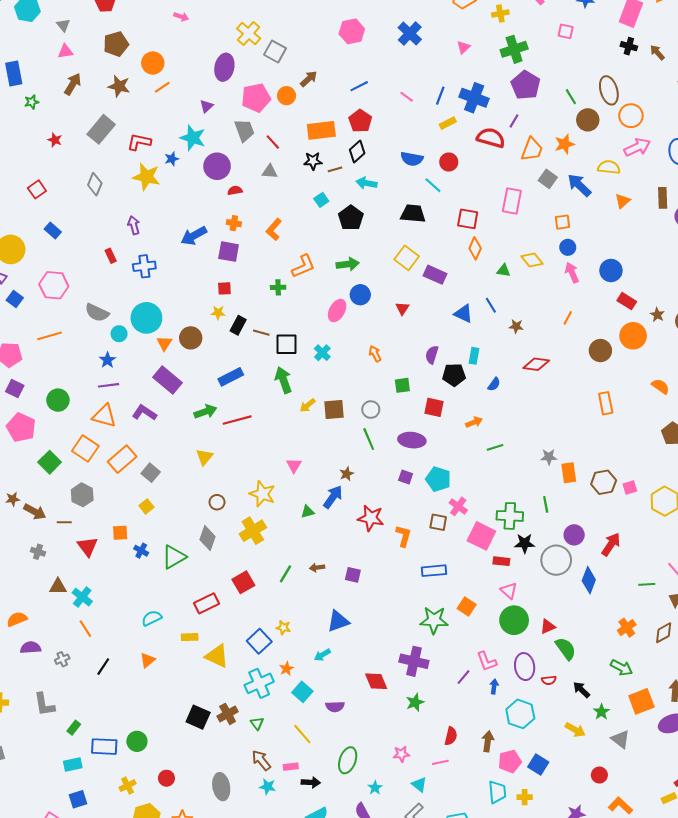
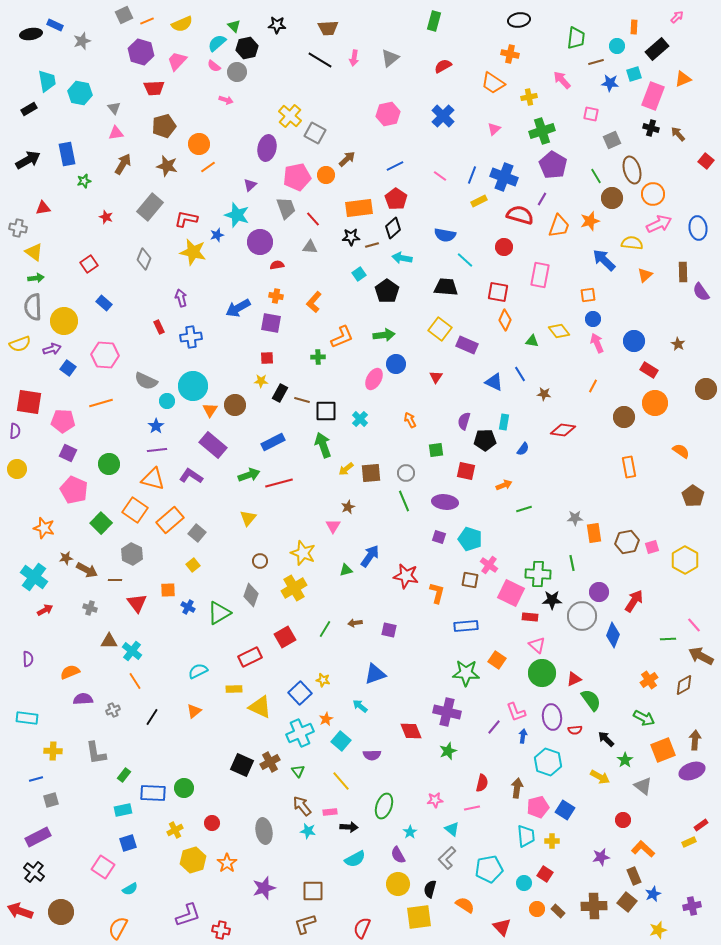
red circle: (449, 162) -> (504, 247), moved
gray square: (548, 179) -> (612, 140), moved, turned 30
brown star: (657, 315) -> (678, 344), moved
brown star: (347, 474) -> (348, 507), moved
cyan arrow: (322, 655) -> (360, 706), turned 70

